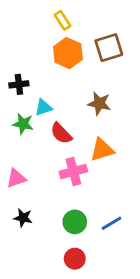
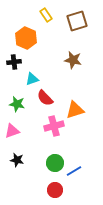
brown square: (109, 48) -> (77, 21), moved
orange hexagon: (68, 53) -> (26, 38), moved
brown star: (99, 103) -> (73, 60), moved
green star: (23, 124) -> (17, 104), moved
blue line: (112, 223) -> (74, 171), moved

